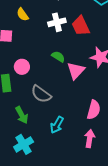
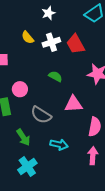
yellow semicircle: (23, 15) -> (28, 37), moved
pink triangle: (76, 71) -> (73, 104), moved, turned 48
cyan arrow: (57, 125) -> (59, 145), turned -102

